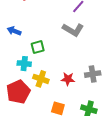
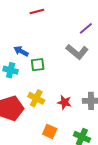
blue arrow: (14, 31) -> (21, 51), moved
cyan cross: (24, 64) -> (11, 70), moved

